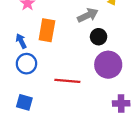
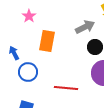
blue arrow: (21, 41) -> (14, 53), moved

